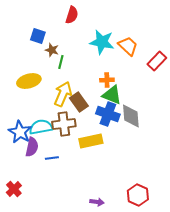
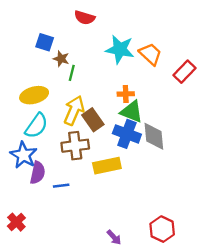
red semicircle: (72, 15) -> (85, 18), turned 90
cyan semicircle: (41, 127) -> (36, 126), moved, turned 135
purple arrow: (97, 202) -> (114, 237), turned 40

